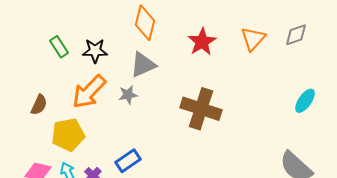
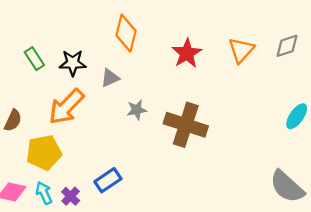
gray triangle: (143, 65) -> (110, 78), moved, size x0.7
gray star: (128, 95) -> (137, 110), moved

